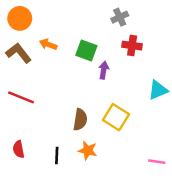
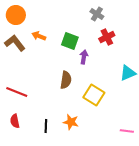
gray cross: (120, 17) -> (97, 14), turned -32
red cross: (132, 46) -> (107, 37), turned -35
red line: (21, 97) -> (17, 92), moved
brown semicircle: (80, 120) -> (66, 80), moved

